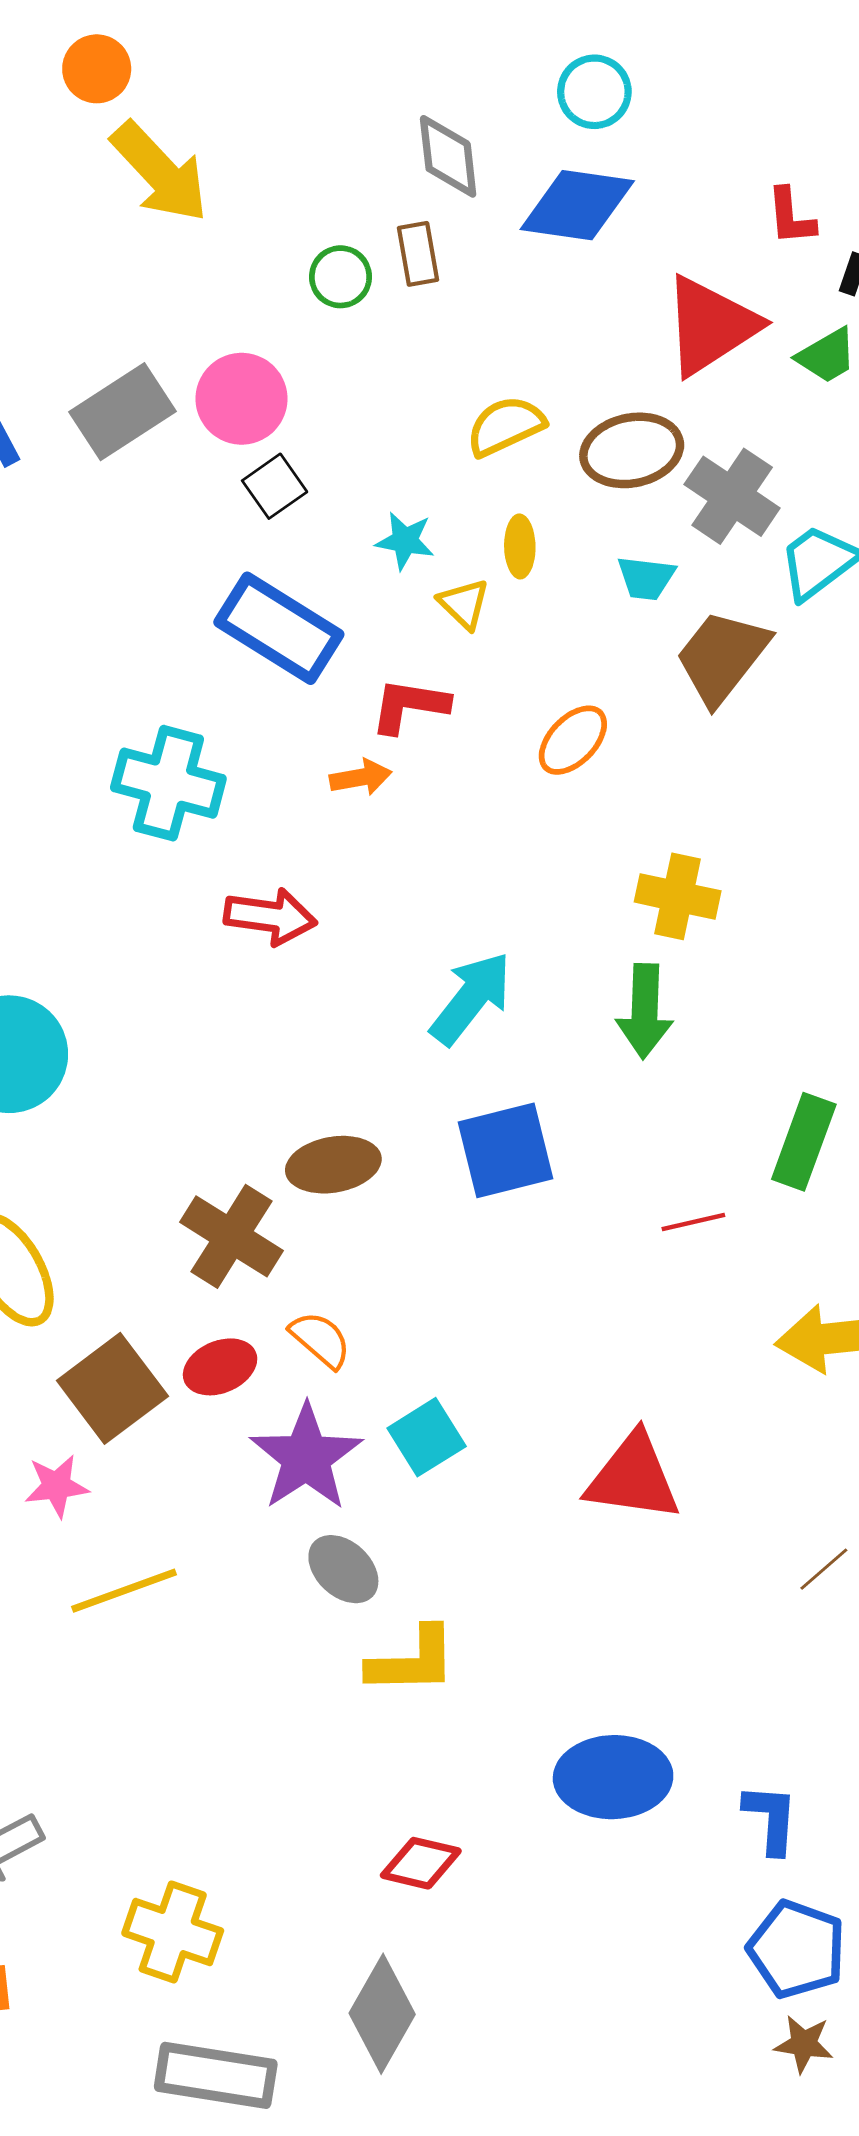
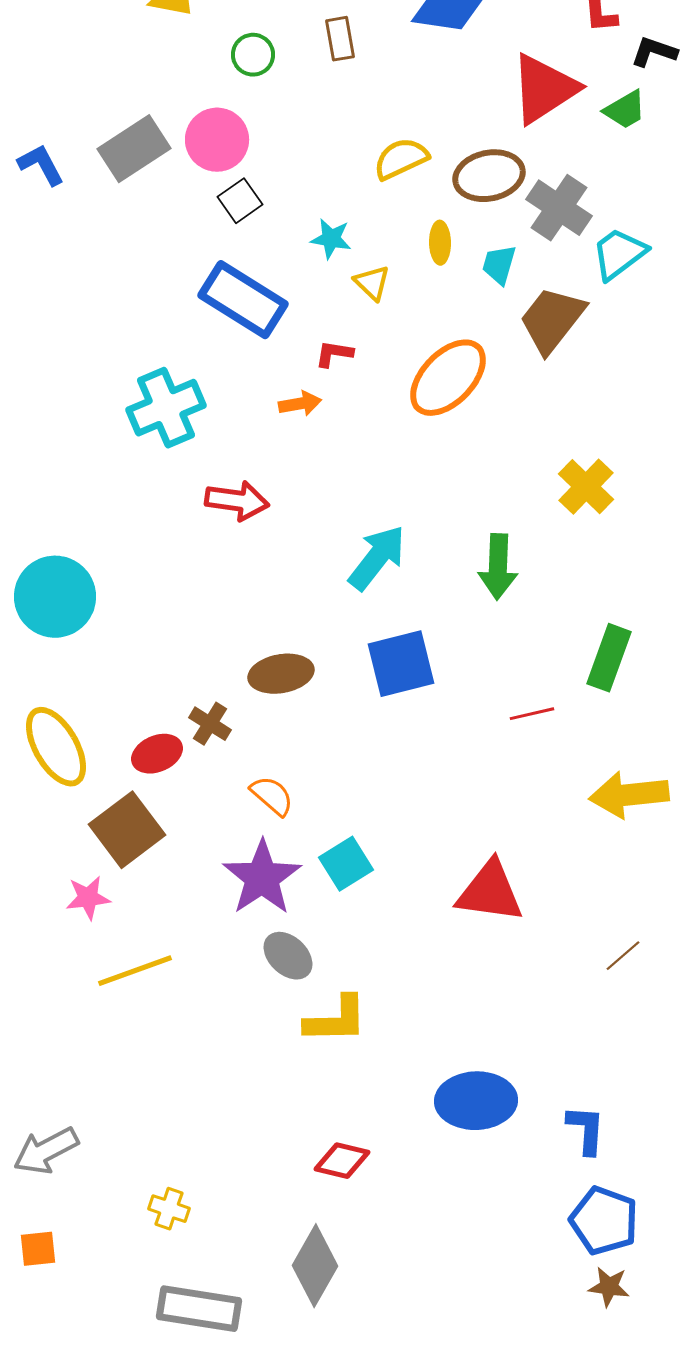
green circle: (341, 277) -> (253, 55), moved
yellow ellipse: (520, 546) -> (440, 243), moved
cyan trapezoid: (646, 578) -> (499, 265), turned 99
red L-shape: (409, 706) -> (334, 354), size x0.7
orange ellipse: (573, 740) -> (448, 378), size x1.6
cyan cross: (168, 783) -> (166, 408), turned -38
yellow cross: (678, 896) -> (586, 487), moved, turned 32
brown cross: (232, 1236) -> (210, 724), size x0.6
red ellipse: (220, 1367) -> (157, 754), moved
yellow cross: (173, 1932) -> (169, 1209), size x0.6

